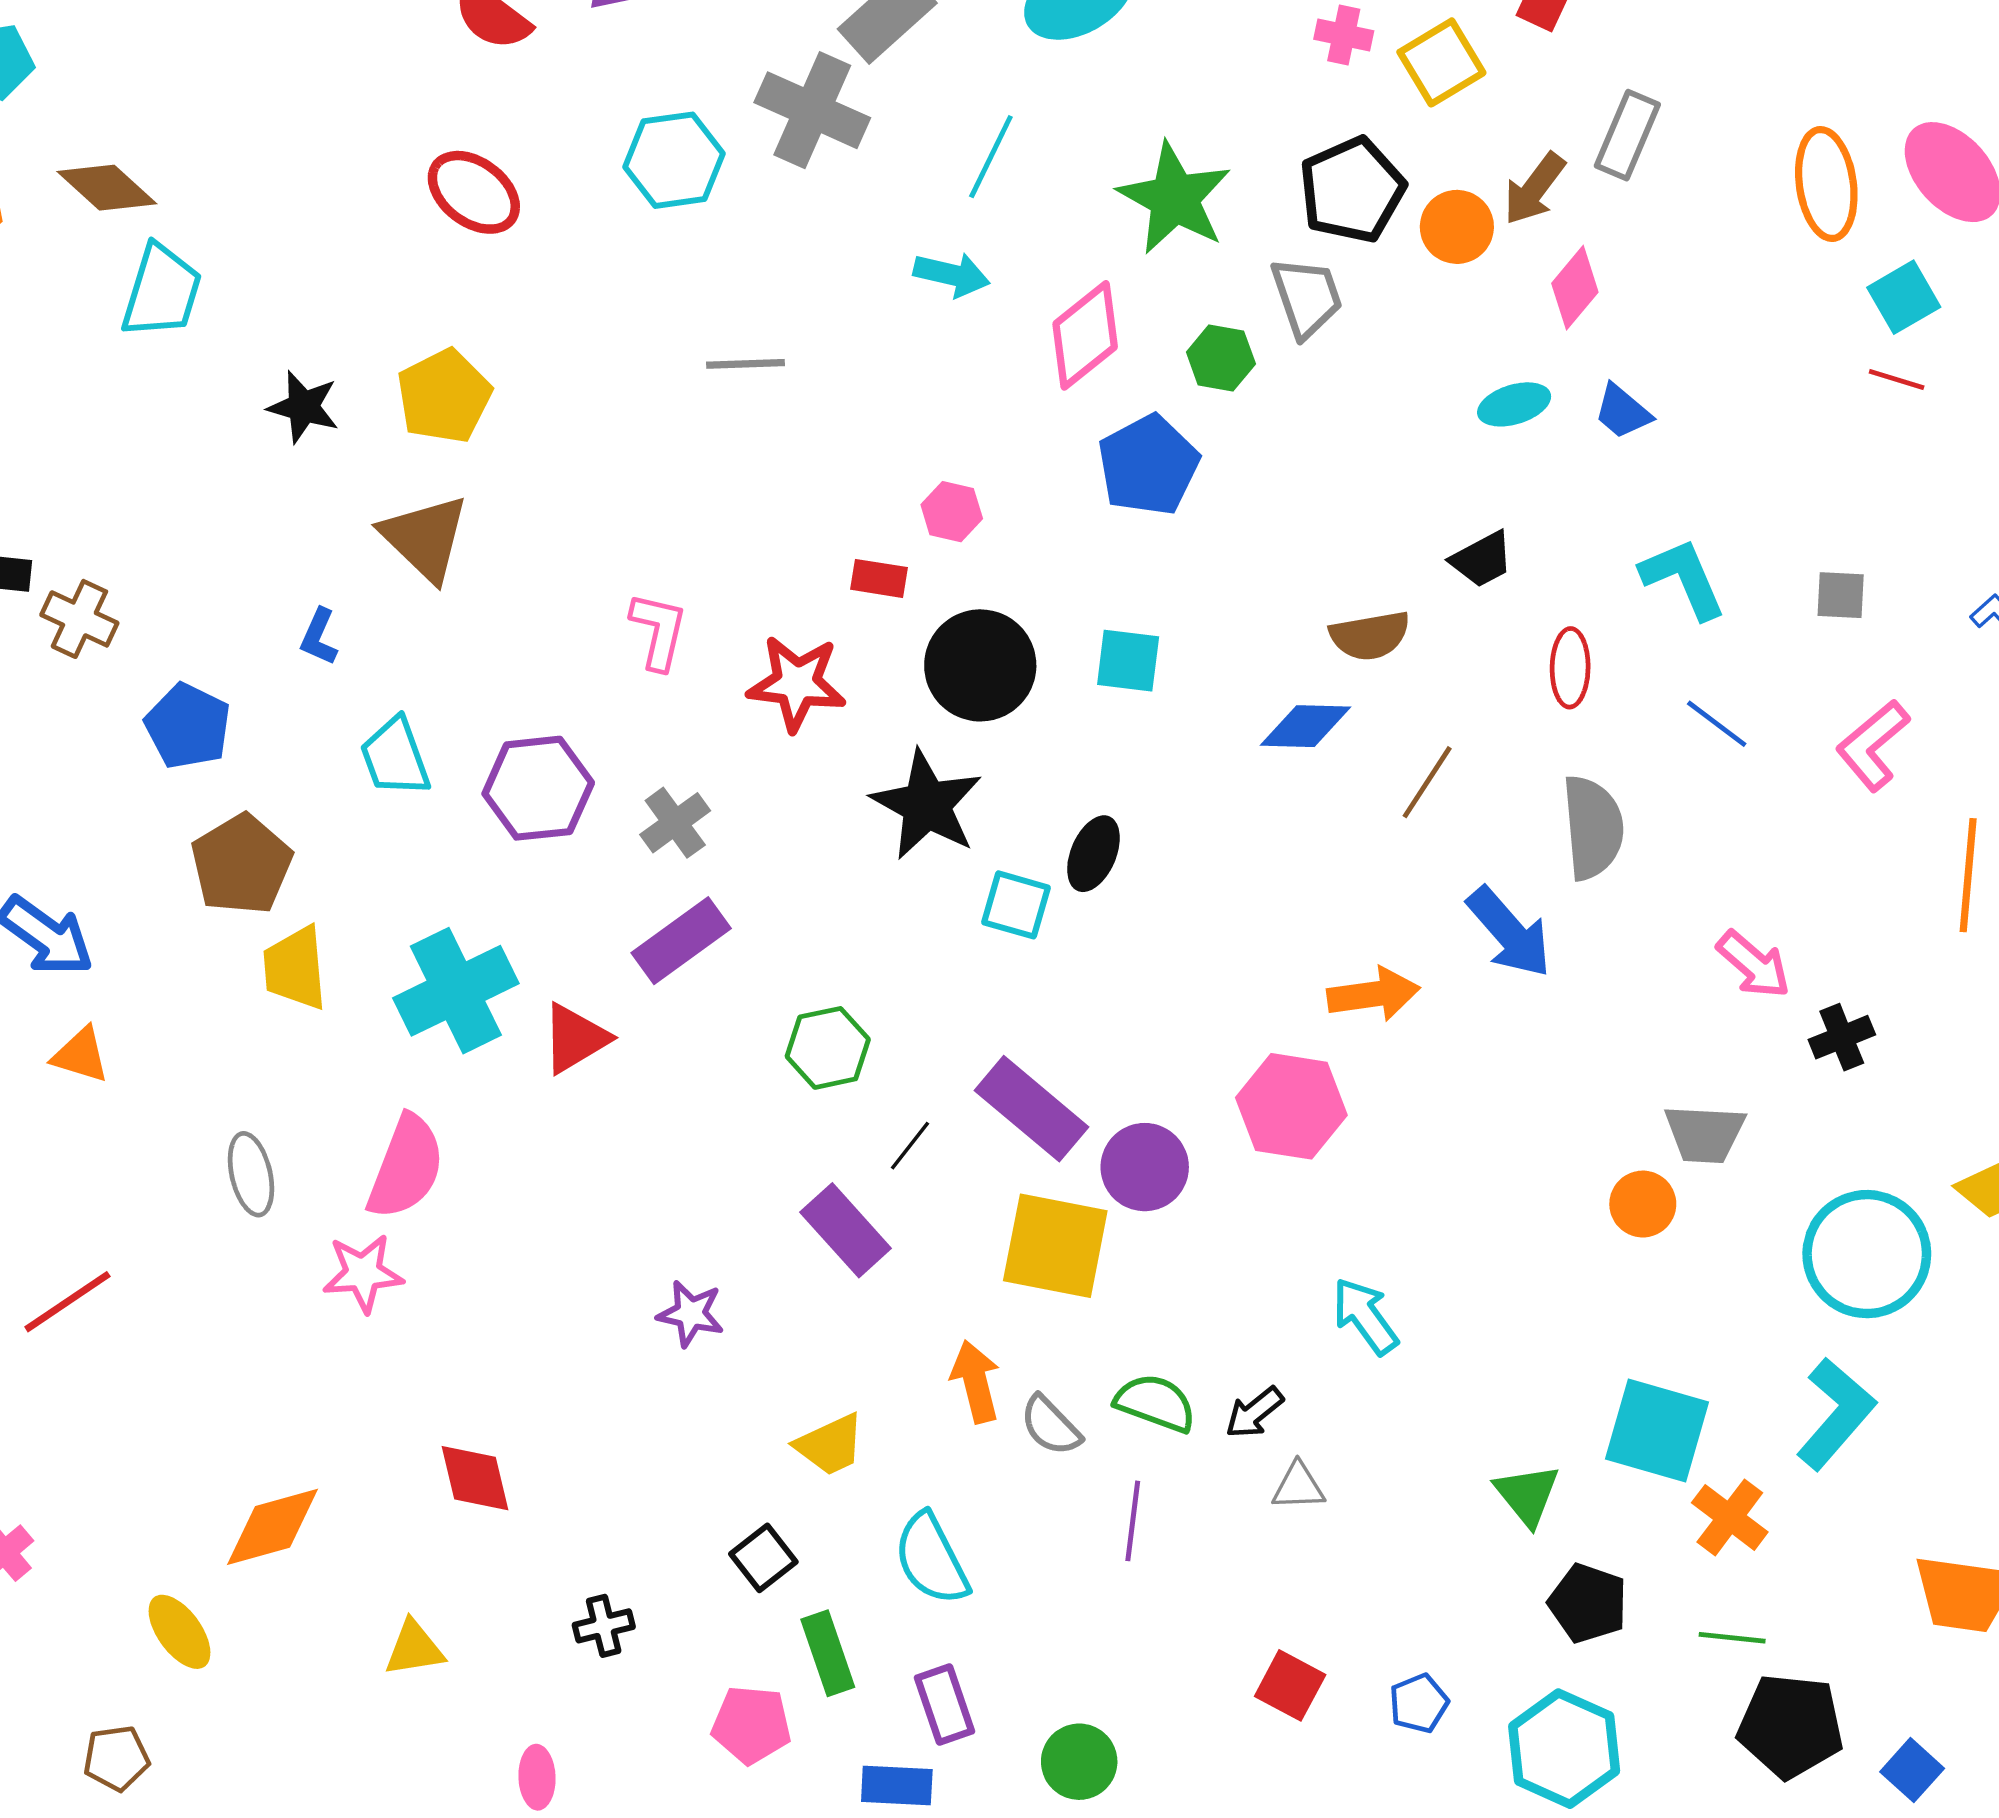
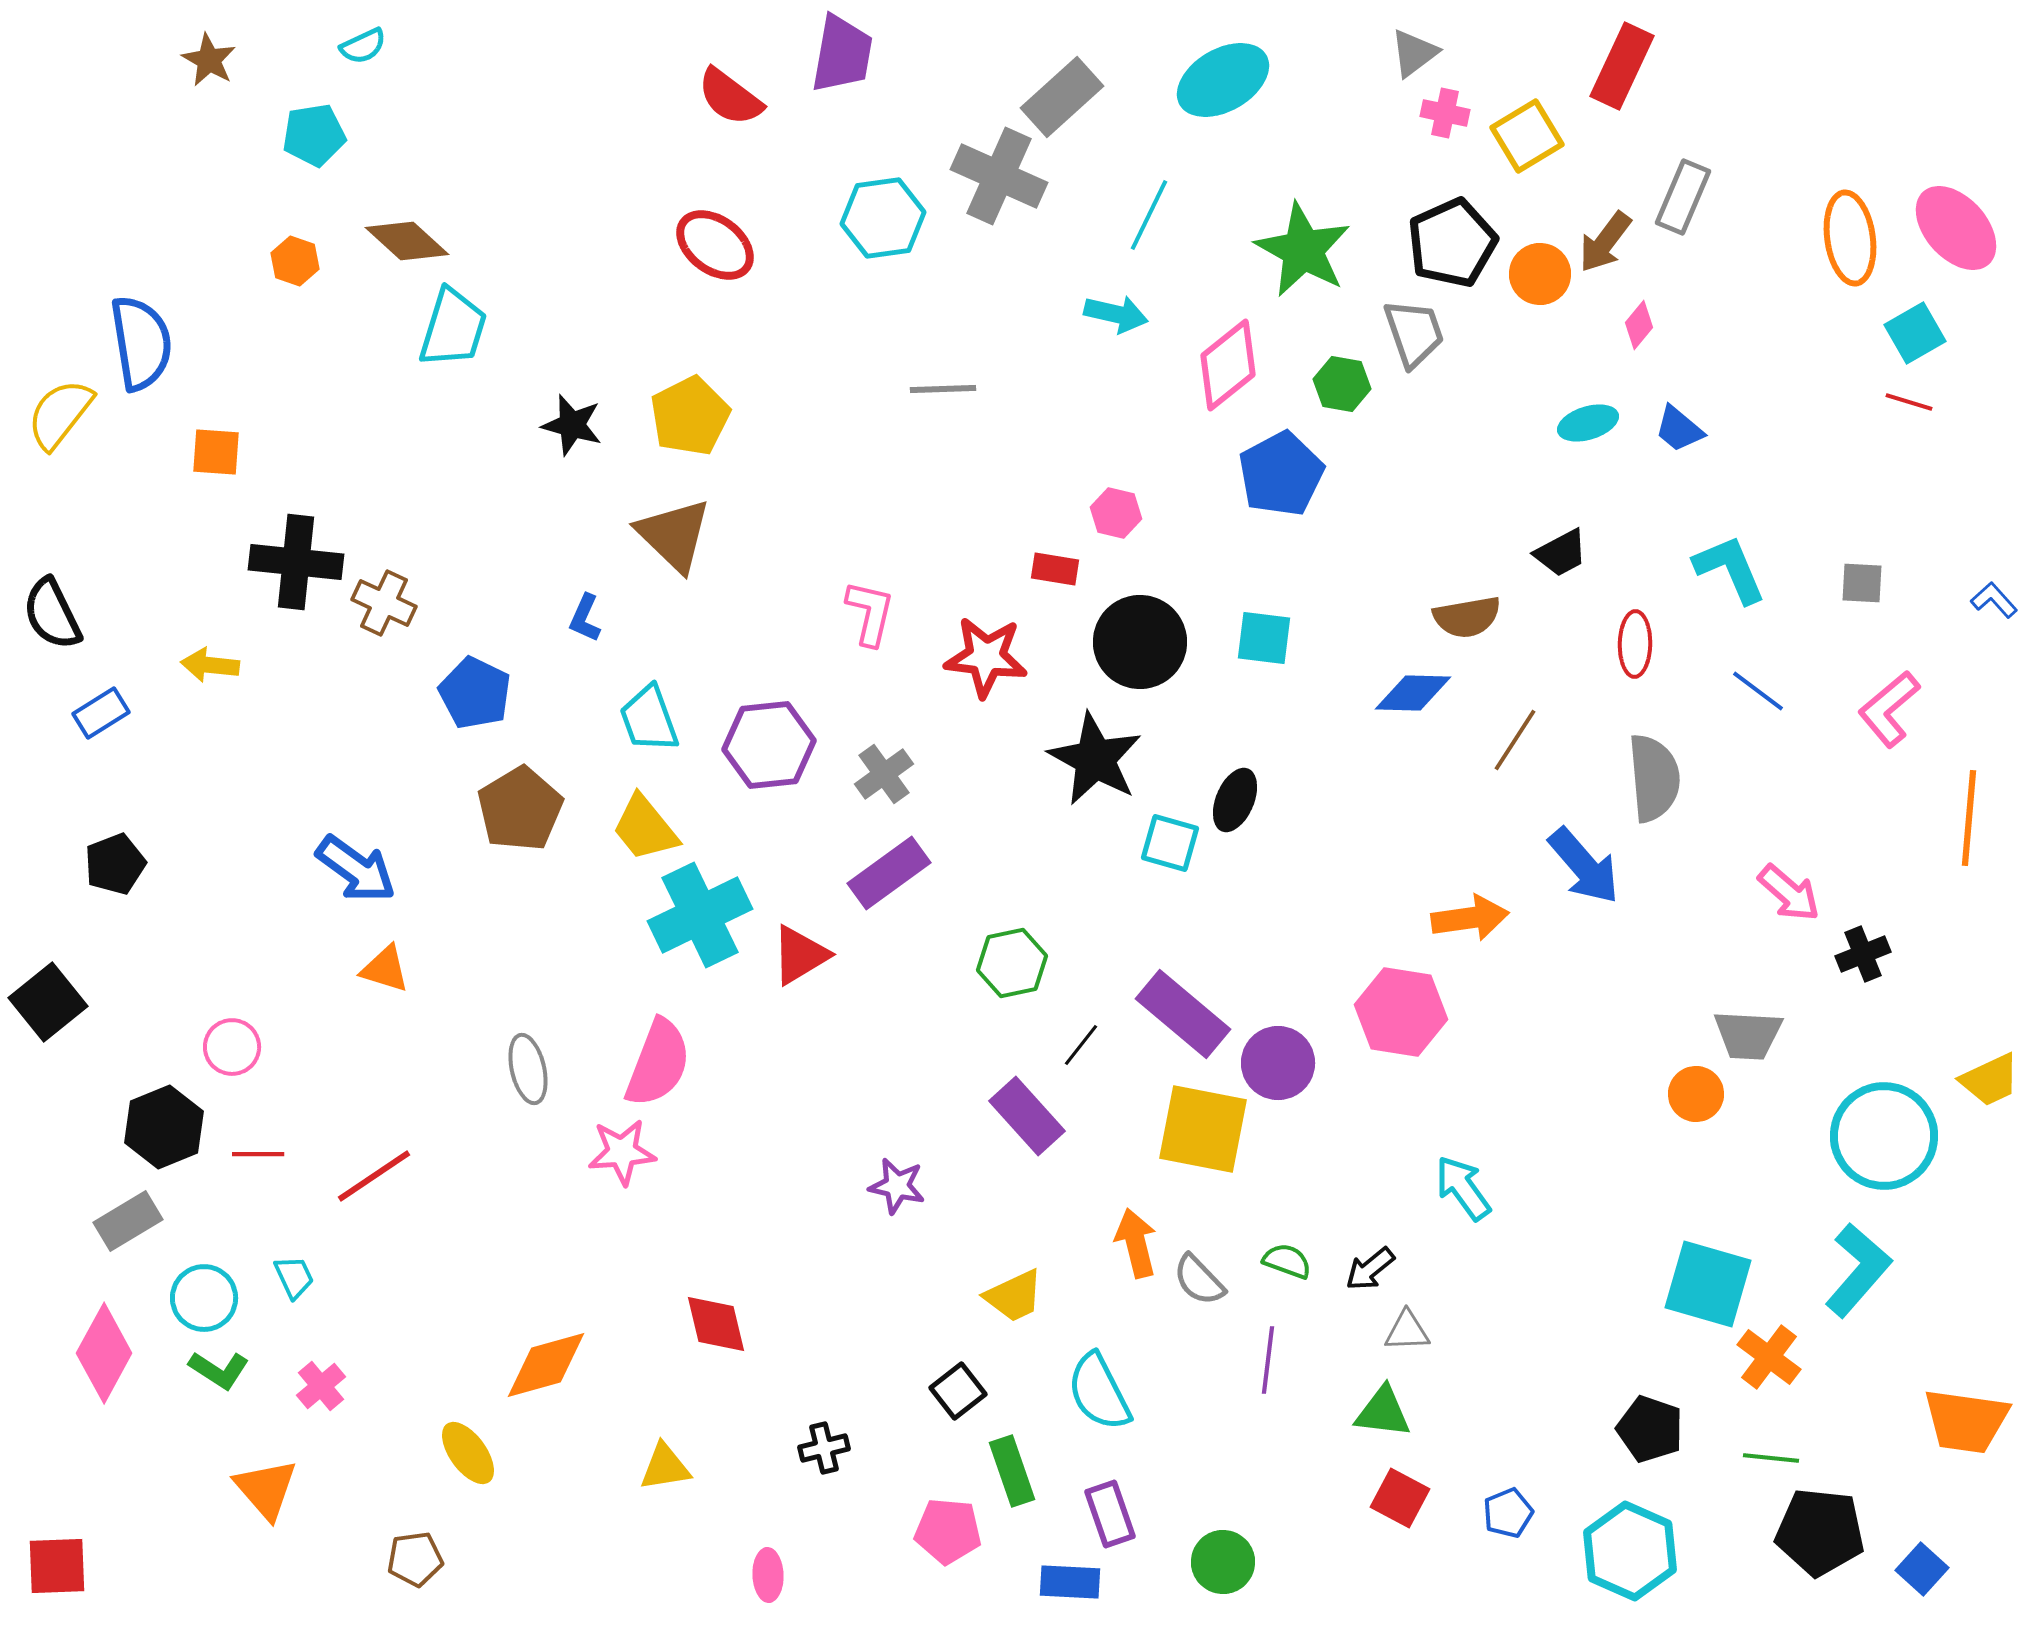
pink diamond: (1575, 288) -> (1639, 325), size x0.7
yellow trapezoid: (295, 968) -> (645, 828), moved, turned -34
green semicircle: (1155, 1403) -> (1287, 1261), size x0.7
green triangle: (1527, 1495) -> (1383, 1412), moved, turned -44

